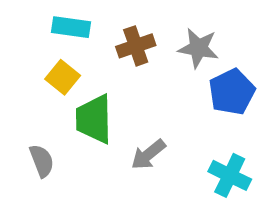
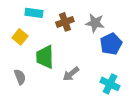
yellow square: (63, 77) -> (20, 37), moved

